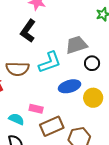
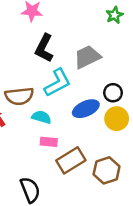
black L-shape: (28, 31) -> (44, 48), moved
black circle: (92, 63) -> (113, 93), moved
cyan semicircle: (16, 119) -> (41, 117), moved

